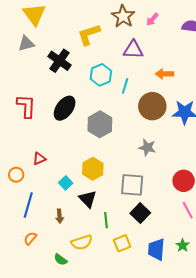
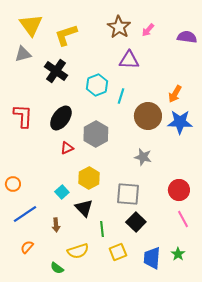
yellow L-shape: (89, 35) -> (66, 35), moved
orange arrow: (164, 74) -> (175, 94), moved, turned -60
red triangle: (39, 159) -> (67, 148), moved
blue line: (28, 205) -> (25, 214), turned 40

